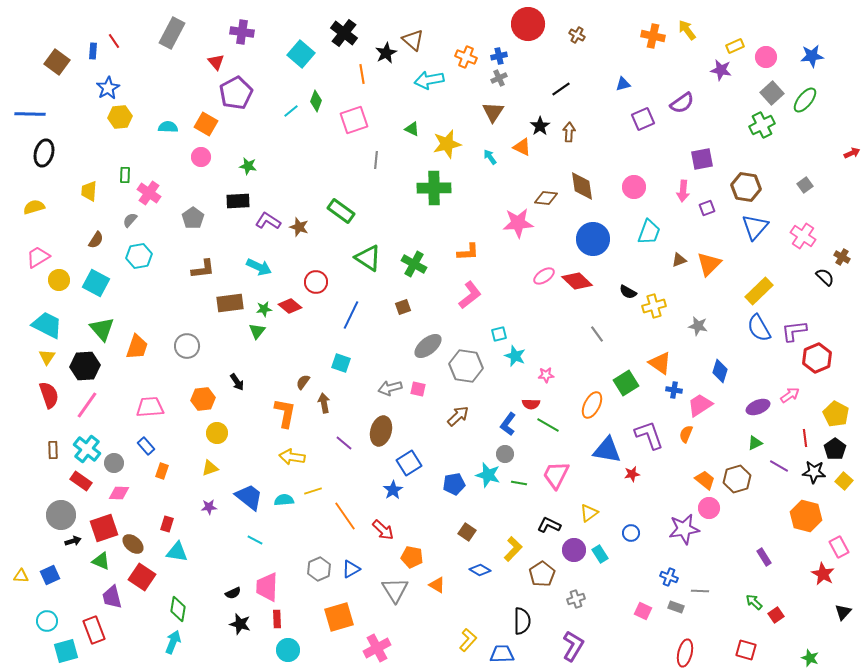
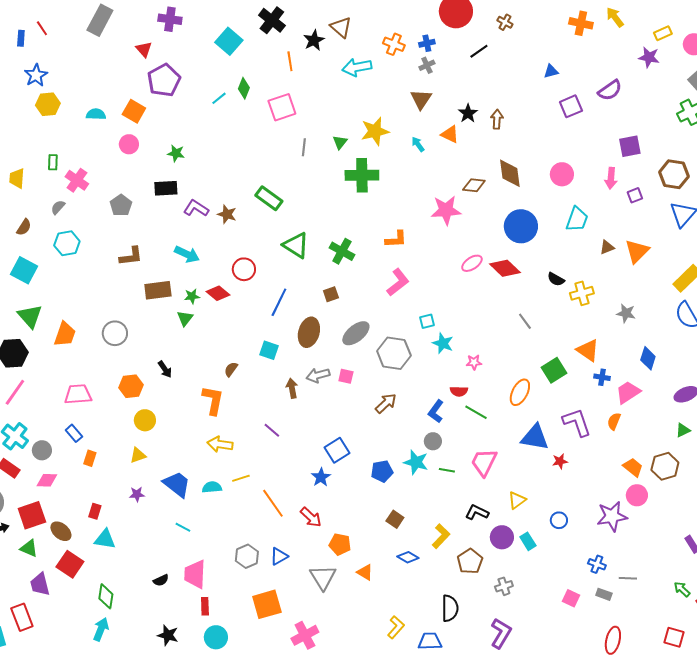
black line: (561, 89) -> (479, 51), moved
green triangle: (412, 129) -> (340, 142), moved, turned 42
brown arrow: (324, 403) -> (292, 388), moved
brown ellipse: (381, 431) -> (309, 332), moved
black star: (240, 624) -> (168, 635), moved

